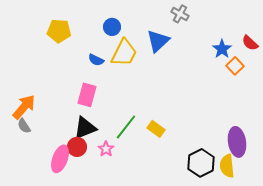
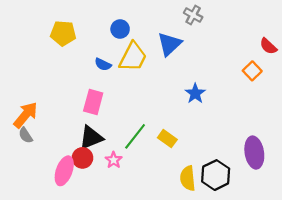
blue star: (222, 49) -> (195, 93), moved
yellow semicircle: (227, 166) -> (188, 178), moved

